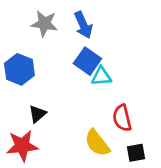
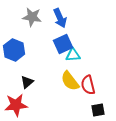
blue square: (87, 61) -> (63, 44), turned 30
yellow semicircle: (97, 143) -> (70, 81), moved

